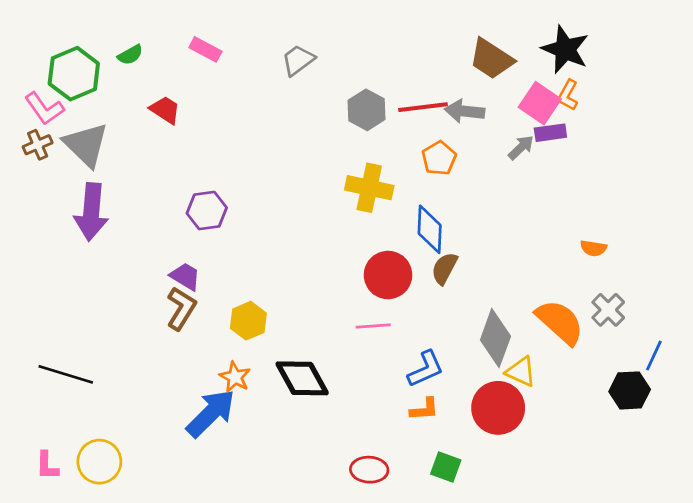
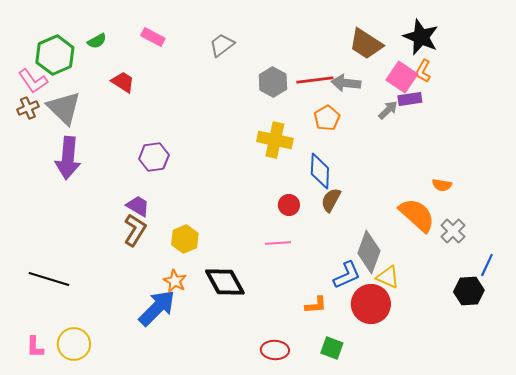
red circle: (388, 275) -> (289, 205), size x0.6
orange semicircle: (560, 322) -> (417, 215), moved
blue L-shape: (426, 369) -> (347, 275), moved

